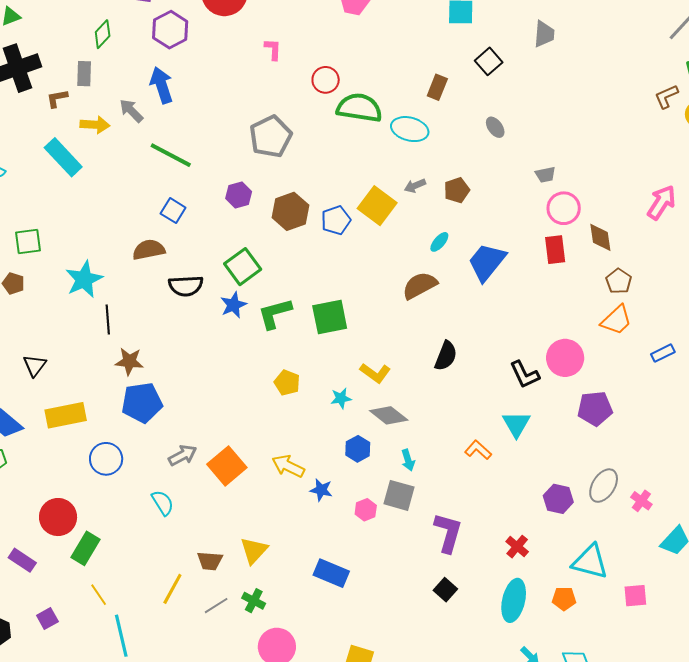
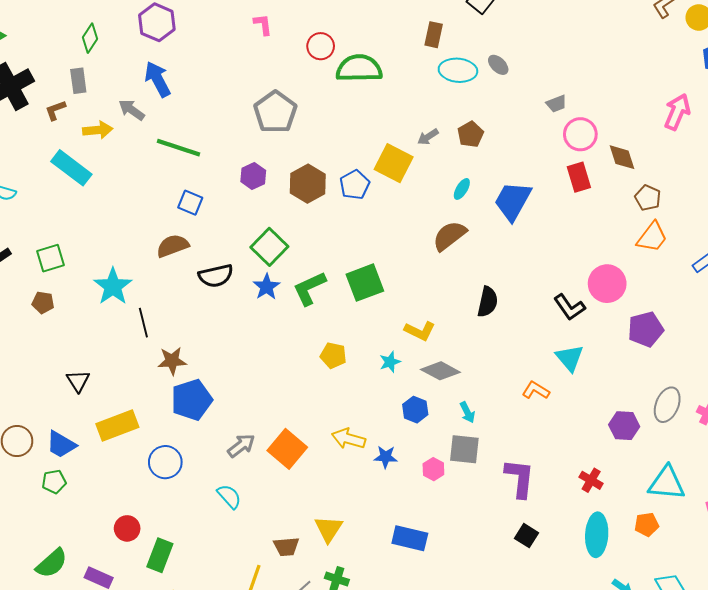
cyan ellipse: (410, 129) -> (458, 70), moved
red circle: (58, 517) -> (127, 528), size x0.7

